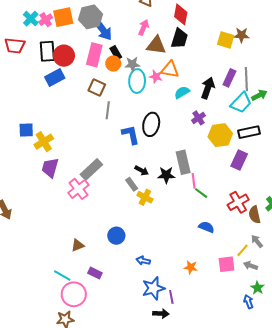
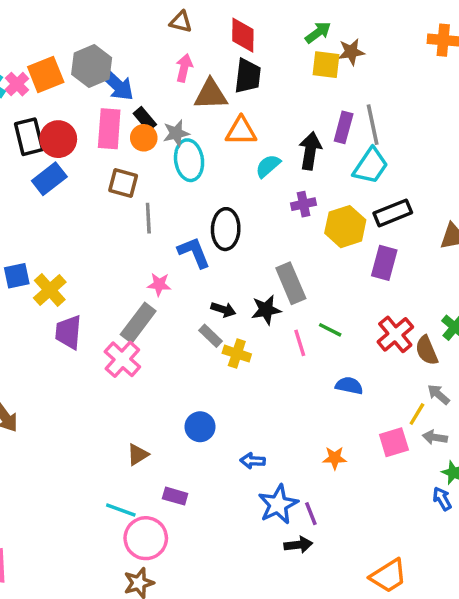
pink star: (156, 77) -> (159, 284), moved
green arrow: (259, 95) -> (318, 32), moved
purple cross: (199, 118) -> (303, 204), turned 32
pink line: (194, 181) -> (300, 343), moved

